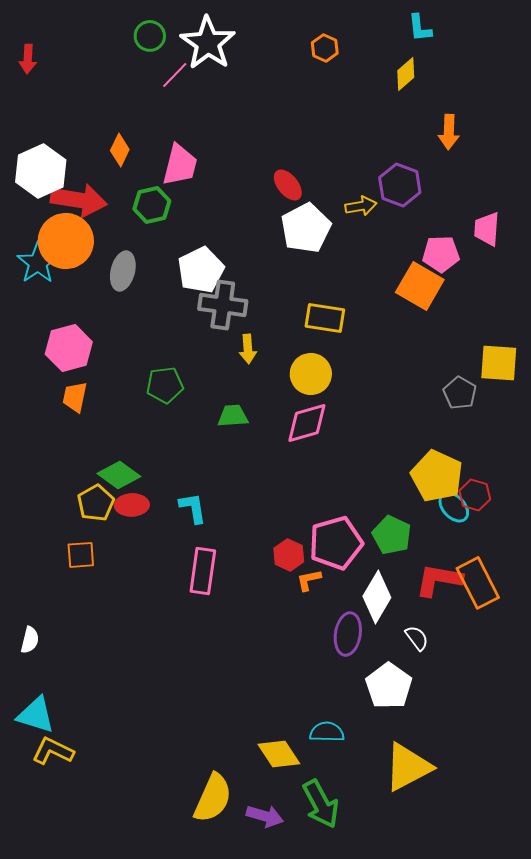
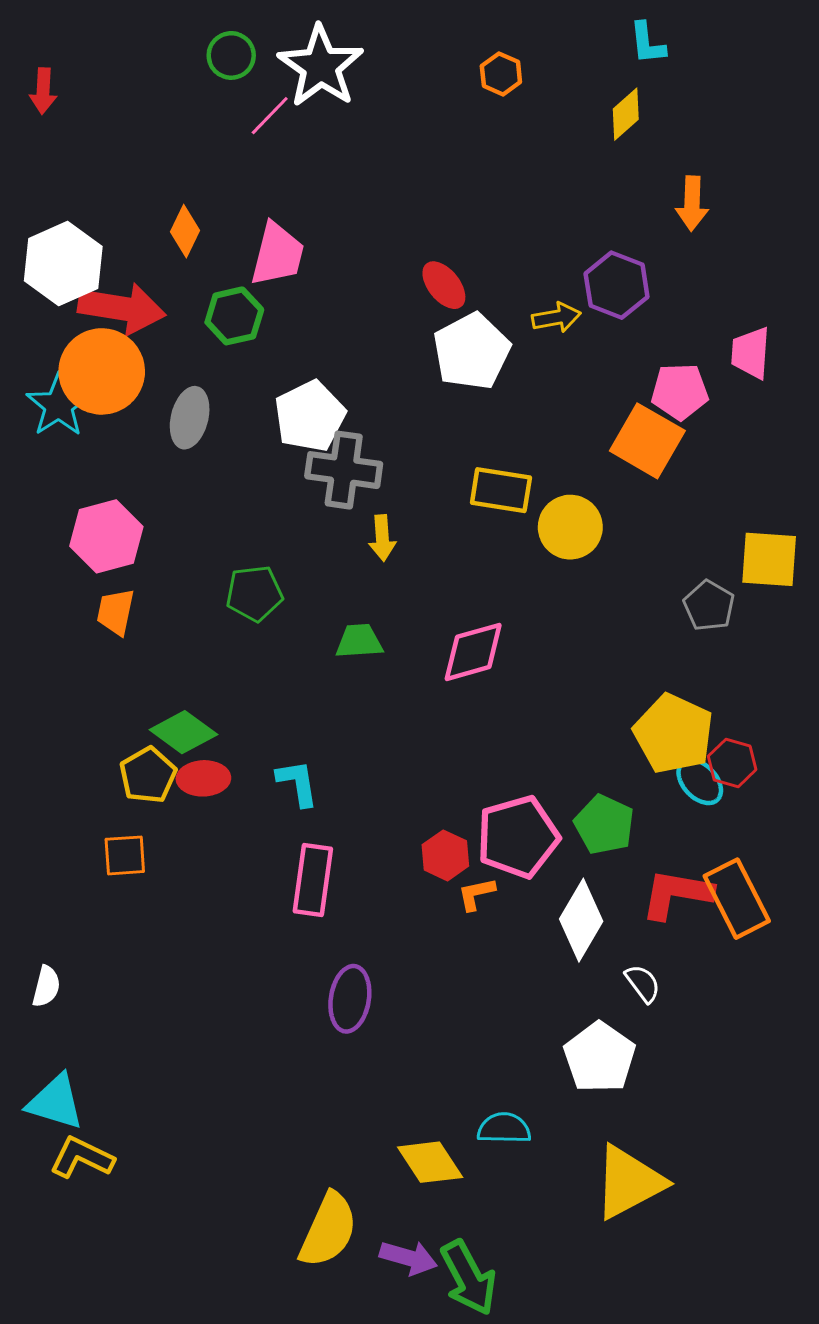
yellow circle: (311, 374) -> (570, 527), moved
purple ellipse: (348, 634) -> (350, 999), moved
green arrow: (321, 804) -> (469, 1278), moved

